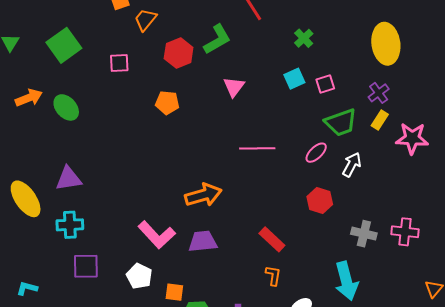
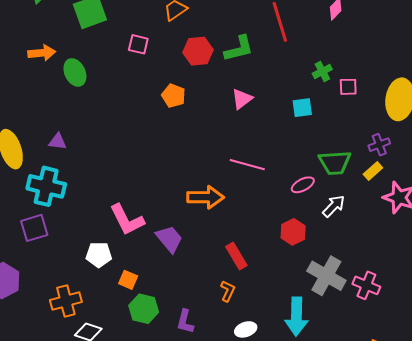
pink square: (325, 84) -> (348, 87), moved
purple triangle: (68, 179) -> (58, 142), size x0.7
orange arrow: (203, 195) -> (205, 197), moved
cyan cross: (70, 225) -> (46, 186), size x1.4
gray cross: (364, 234) -> (326, 276), size x1.5
purple trapezoid: (203, 241) -> (169, 239), turned 40
purple square: (86, 266) -> (34, 228), moved, turned -32
white pentagon: (139, 276) -> (99, 255), turned 30

